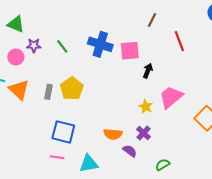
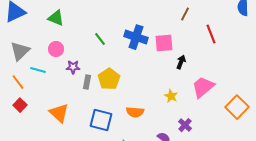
purple star: (34, 45) -> (73, 67), moved
orange triangle: (19, 90) -> (59, 113), moved
yellow star: (146, 107) -> (171, 96), moved
purple cross: (144, 133) -> (185, 125), moved
orange semicircle: (113, 134) -> (135, 112), moved

